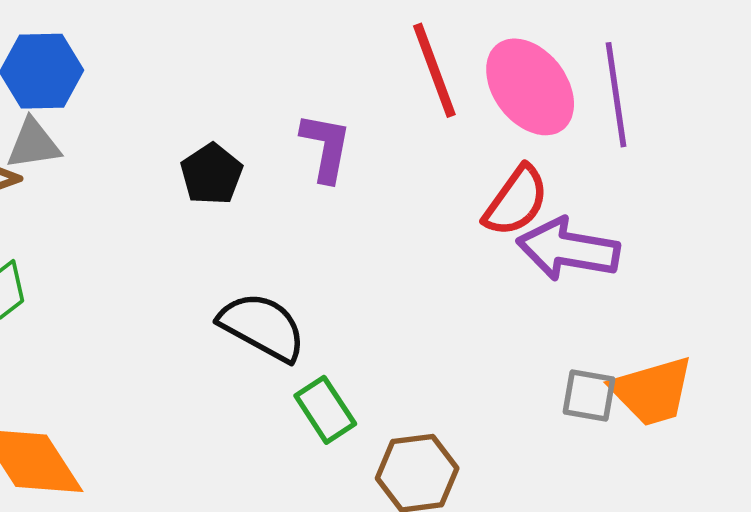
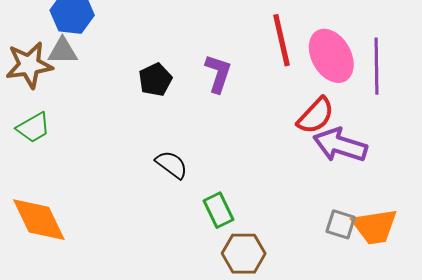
black semicircle: (262, 327) -> (172, 165), size x0.7
green rectangle: (325, 410) -> (219, 210), moved

